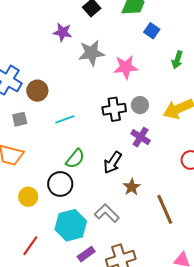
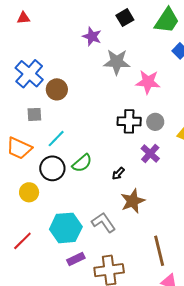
cyan line: (65, 119) -> (56, 139), moved, turned -36
black arrow: (113, 163) -> (118, 174), size x0.6
black circle: (60, 184) -> (52, 168), moved
brown star: (132, 187) -> (133, 201), size x1.4
brown line: (165, 209) -> (159, 251), moved

